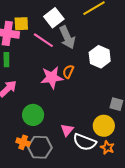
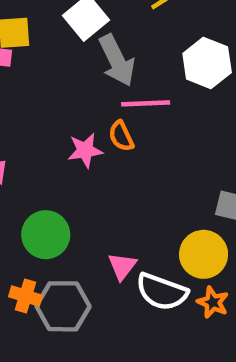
pink line: (43, 40) -> (146, 103), moved, turned -35
white hexagon: (100, 57) -> (207, 63), moved
orange semicircle: (68, 72) -> (121, 136), turned -48
pink star: (52, 77) -> (85, 150), size x0.7

